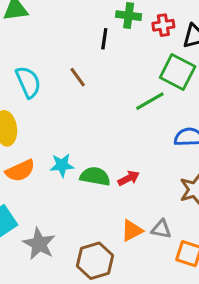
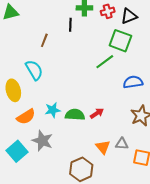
brown line: (78, 77) -> (44, 40), moved, turned 64
cyan semicircle: (28, 82) -> (34, 70), moved
orange triangle: (132, 231) -> (103, 147), turned -35
gray star: (39, 244) -> (42, 141), moved

